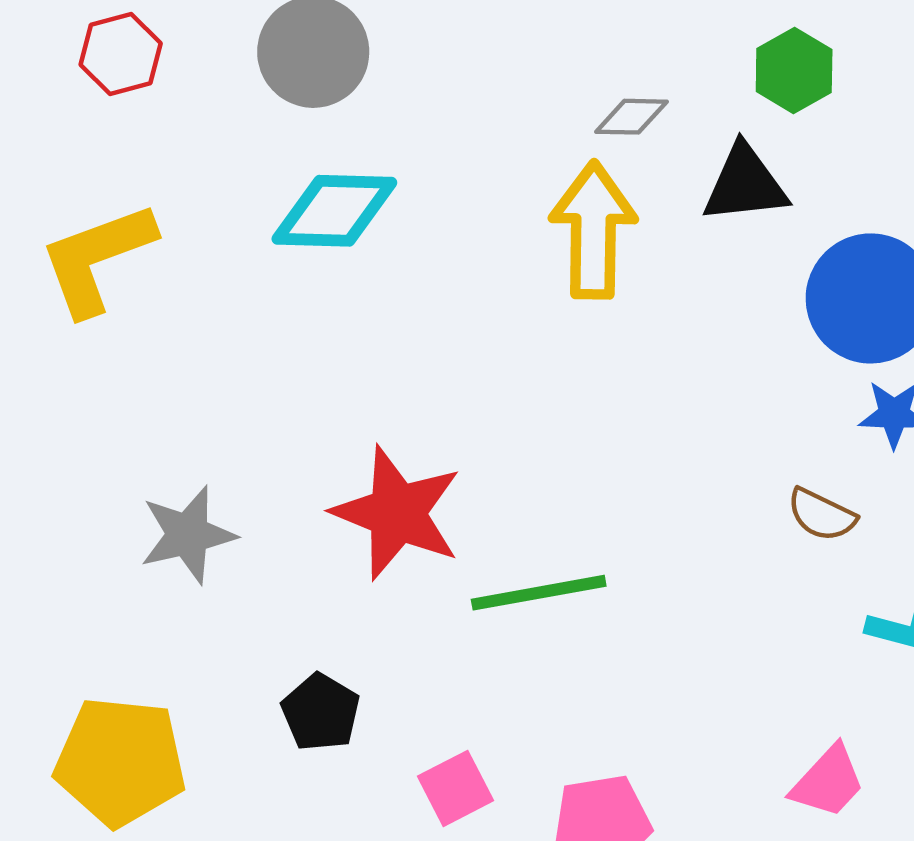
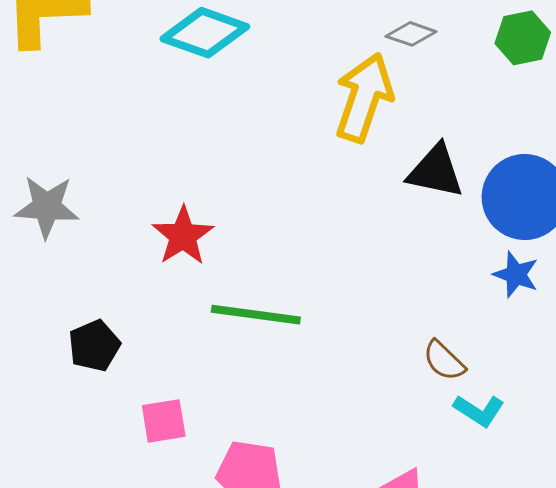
black triangle: (745, 184) -> (436, 171), moved
red star: (397, 513) -> (183, 236), size x0.7
brown semicircle: (822, 515) -> (444, 361), moved

